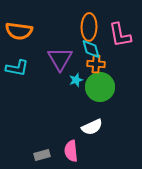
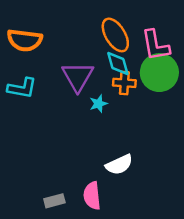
orange ellipse: (89, 27) -> (115, 35), turned -32
green circle: (100, 87) -> (159, 73), moved

